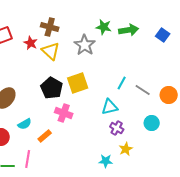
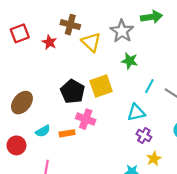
green star: (104, 27) -> (130, 61), moved
green arrow: (129, 30) -> (152, 17), moved
gray star: (85, 45) -> (122, 31), moved
yellow triangle: (51, 51) -> (91, 42), moved
orange rectangle: (45, 136) -> (67, 133), moved, turned 32

